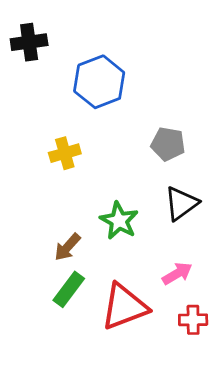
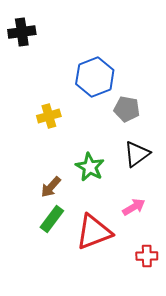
blue hexagon: (99, 82) -> (95, 77), moved
red cross: (193, 320) -> (147, 256), moved

